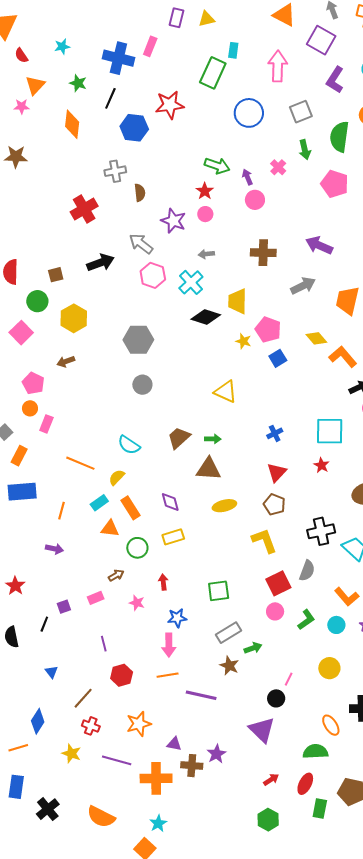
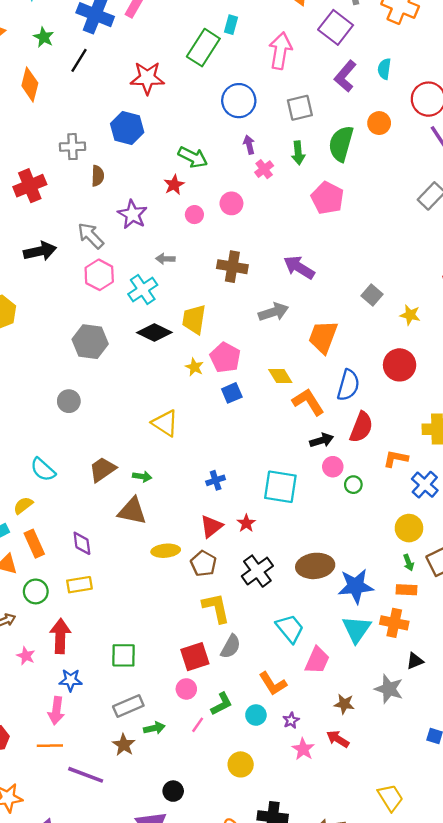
blue hexagon: (134, 128) -> (127, 128), moved
purple arrow: (247, 177) -> (249, 145), moved
pink circle: (205, 214) -> (194, 215), moved
gray hexagon: (138, 340) -> (90, 342), moved
red star: (321, 465) -> (246, 523), moved
yellow ellipse: (224, 506) -> (166, 551), moved
black cross: (321, 531) -> (257, 571), moved, turned -32
yellow L-shape: (264, 541) -> (216, 608), moved
red arrow: (163, 582) -> (60, 636), size x1.8
pink line: (289, 679) -> (198, 725), moved

